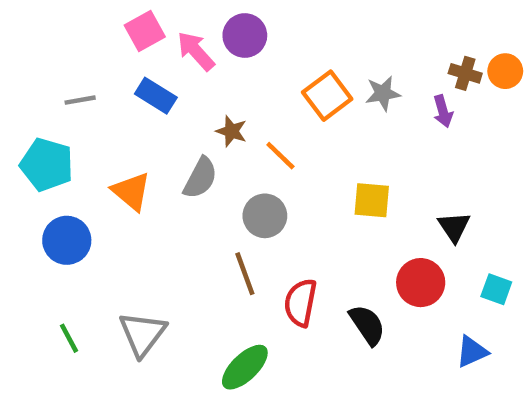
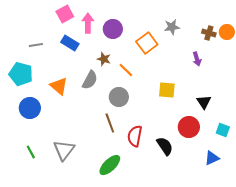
purple circle: (245, 36) -> (113, 29), moved
pink arrow: (196, 51) -> (88, 23), turned 42
gray star: (383, 93) -> (172, 27), moved
purple arrow: (443, 111) -> (197, 59), moved

